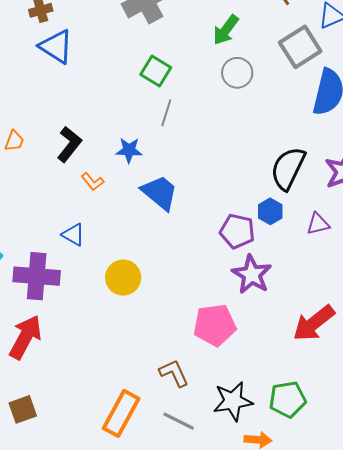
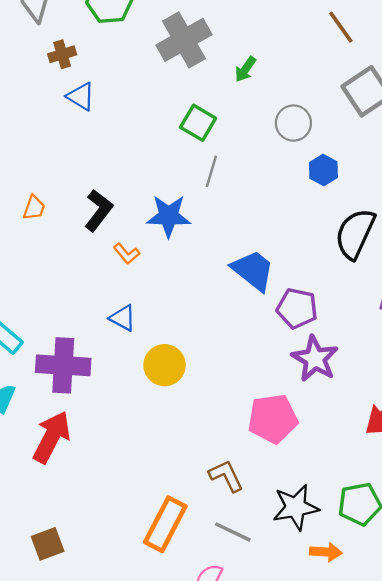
green arrow: (226, 30) -> (245, 69), moved, size x0.7
blue triangle: (56, 47) -> (81, 96), size x0.7
blue star: (129, 150) -> (169, 216), size x1.4
blue trapezoid: (160, 193) -> (253, 270), moved
blue hexagon: (270, 211) -> (323, 170), moved
blue triangle: (73, 235) -> (123, 318), moved
brown square: (23, 409) -> (48, 544), moved

